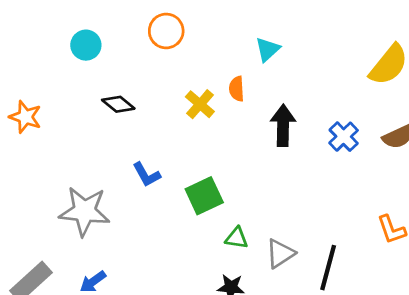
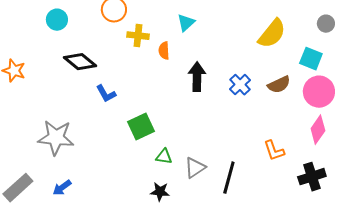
black diamond: (118, 104) -> (80, 62), size x1.4
yellow cross: (200, 104) -> (138, 36), moved, turned -35
blue L-shape: (146, 175) -> (106, 94), moved

